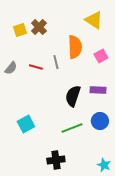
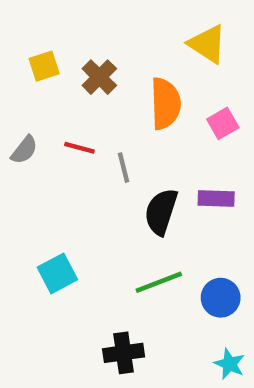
brown cross: (39, 27) -> (99, 77), moved
gray line: (56, 62) -> (124, 168), moved
blue circle: (100, 121) -> (221, 298), moved

